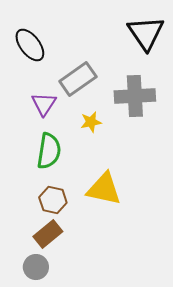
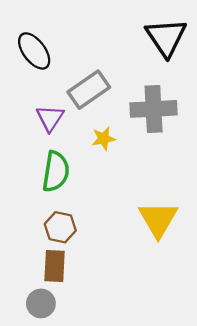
yellow triangle: (104, 189) -> (158, 219), moved, turned 48
brown rectangle: (48, 234) -> (55, 266), turned -48

